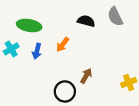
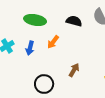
green ellipse: (29, 25) -> (35, 20), moved
black circle: (65, 91) -> (44, 84), moved

